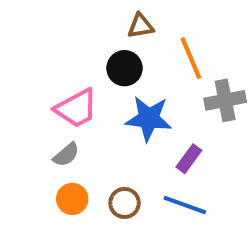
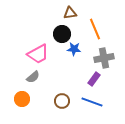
gray cross: (225, 100) -> (104, 58), moved
blue star: (149, 118) -> (74, 49), moved, size x0.6
orange circle: (72, 199) -> (22, 99), moved

